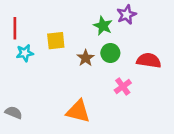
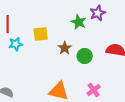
green circle: (110, 53) -> (85, 56), moved
pink cross: (123, 86) -> (94, 90), moved

